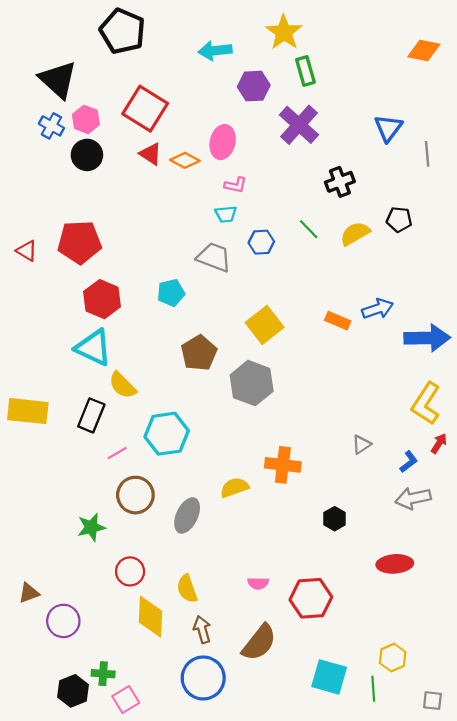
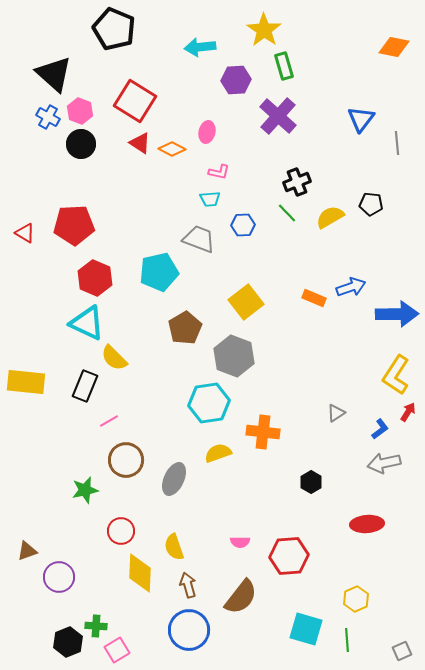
pink ellipse: (223, 142) -> (207, 132), size x0.7
black cross: (340, 182) -> (297, 182), moved
cyan pentagon: (171, 293) -> (159, 272), size x1.5
cyan hexagon: (167, 434) -> (209, 403), moved
yellow hexagon: (393, 658) -> (356, 599), moved
gray square: (432, 701) -> (402, 651), turned -30

